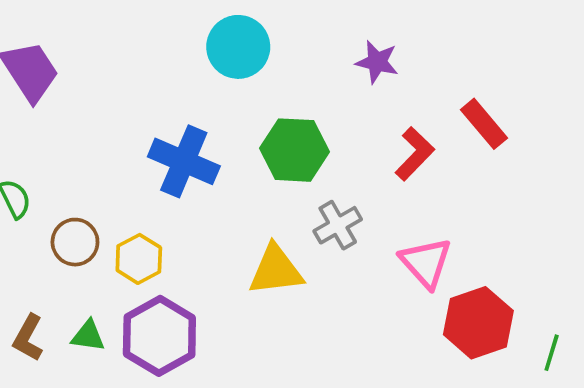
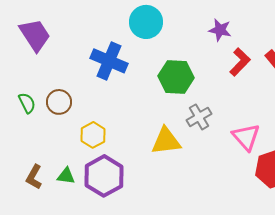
red L-shape: (415, 154) -> (240, 62), moved
blue cross: (184, 161) -> (109, 61), moved
brown circle: (75, 242) -> (59, 102), moved

